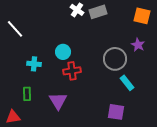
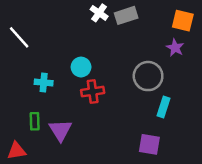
purple star: (138, 45) -> (175, 48), moved
cyan rectangle: (127, 83) -> (164, 107), turned 56
purple triangle: (58, 101) -> (60, 130), moved

